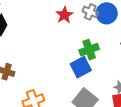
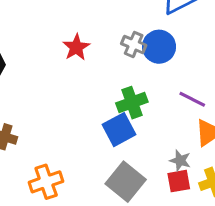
red star: (64, 15) -> (76, 47), moved

